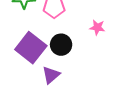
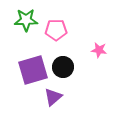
purple square: (31, 48) -> (33, 70), turned 36

